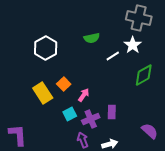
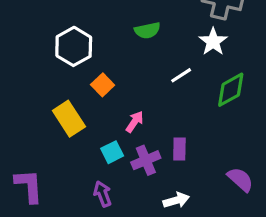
white line: (113, 56) -> (181, 75), moved
orange square: (64, 84) -> (103, 85), moved
purple arrow: (83, 140) -> (103, 194), moved

